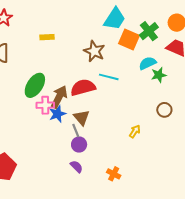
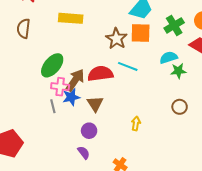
yellow rectangle: (47, 37) -> (71, 18), size x1.6
orange square: (129, 40) -> (141, 33), moved, turned -30
gray line: (76, 131) -> (53, 106), moved
yellow arrow: (135, 131) -> (136, 124), moved, turned -32

